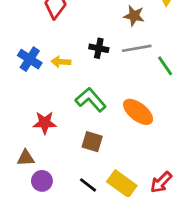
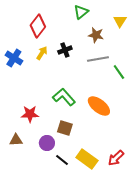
black cross: (99, 48) -> (65, 50), moved, turned -32
blue cross: (30, 59) -> (14, 58), moved
yellow arrow: (61, 62) -> (42, 53), moved, turned 120
purple circle: (42, 181) -> (47, 143), moved

